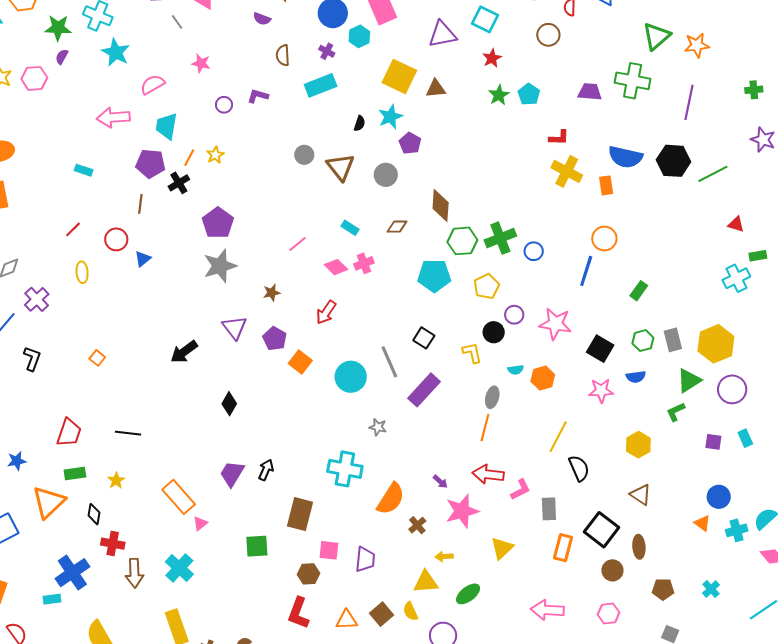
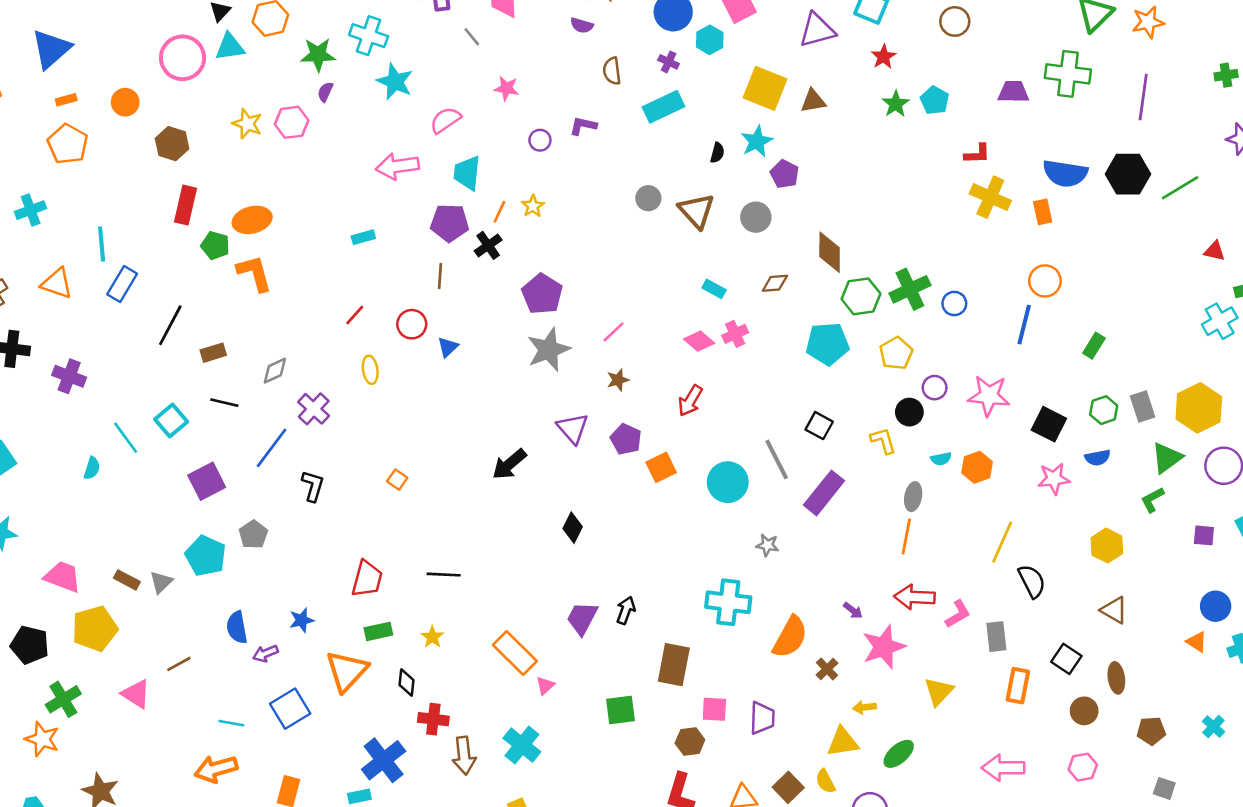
cyan rectangle: (84, 170) -> (363, 237), turned -30
pink line: (297, 244) -> (614, 332), moved
orange square: (300, 362) -> (661, 467), turned 30
black square: (601, 530) -> (1066, 659), size x0.7

